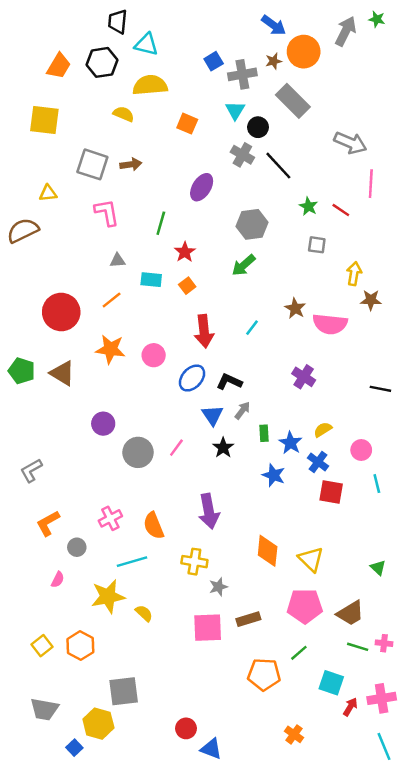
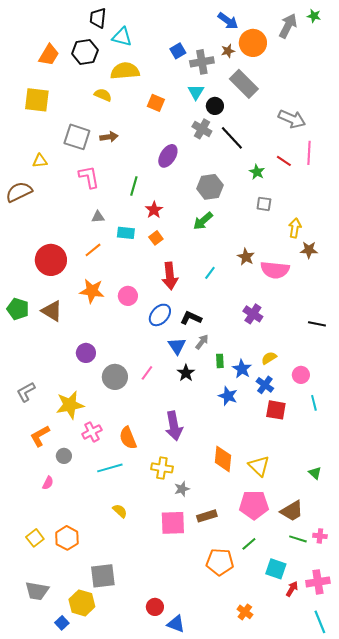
red line: (341, 210) -> (284, 161), moved
yellow star: (108, 596) -> (70, 405), moved

